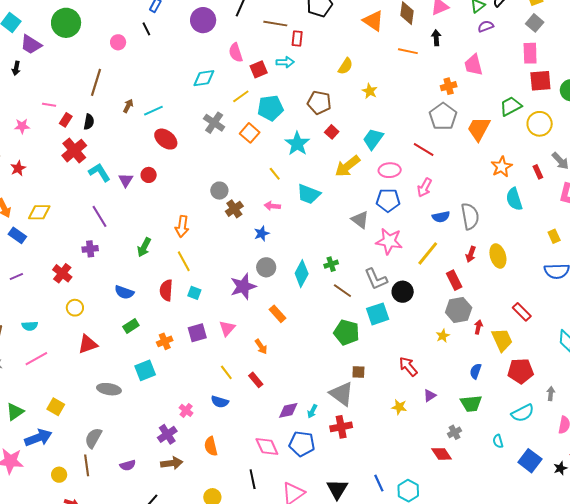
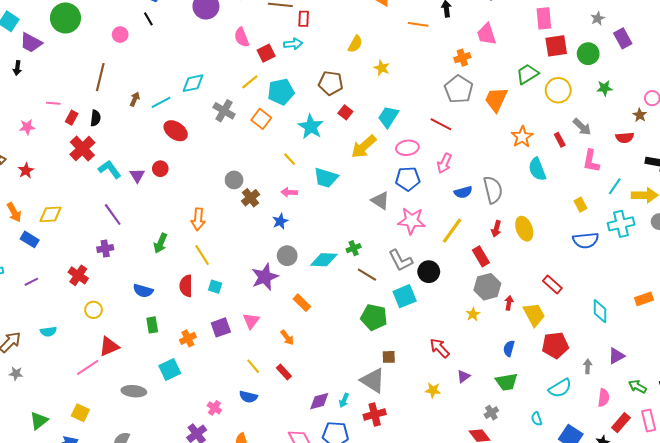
cyan diamond: (204, 78) -> (193, 83), moved
cyan diamond: (302, 274) -> (324, 260), turned 68
green rectangle: (131, 326) -> (152, 325), turned -63
pink line: (36, 359) -> (88, 367), moved

